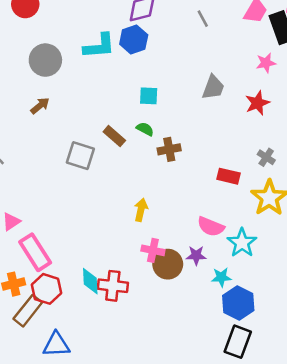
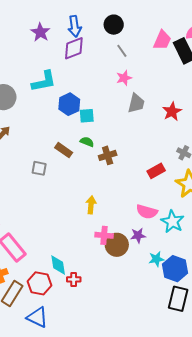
blue hexagon: (134, 39) -> (69, 104), moved
pink star: (266, 63) -> (124, 78), moved
gray square: (80, 156) -> (39, 168), size x0.7
red rectangle: (229, 176) -> (156, 171), turned -36
cyan star: (221, 277) -> (156, 259), moved
red cross: (113, 286) -> (74, 279), moved, size x0.6
red hexagon: (46, 289) -> (40, 283), moved
blue triangle: (56, 345) -> (37, 317), turned 35

